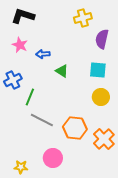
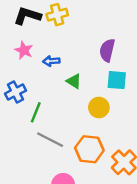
yellow cross: (83, 18) -> (57, 15), moved
purple semicircle: (102, 39) -> (107, 50), moved
yellow circle: (101, 97) -> (99, 108), moved

